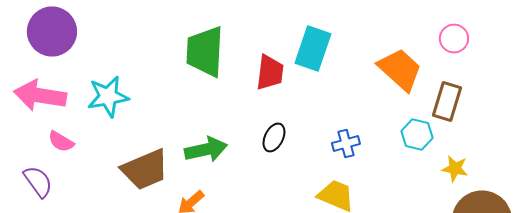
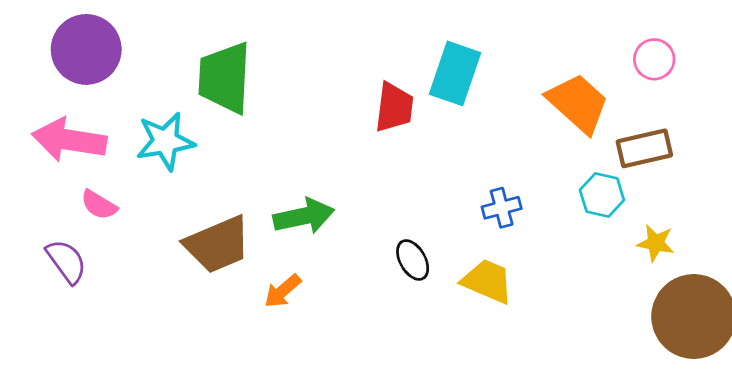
green trapezoid: (205, 52) -> (225, 78), moved
brown rectangle: (447, 102) -> (644, 148), turned 60
black ellipse: (274, 138) -> (413, 260), moved, turned -56

